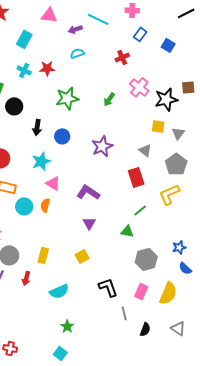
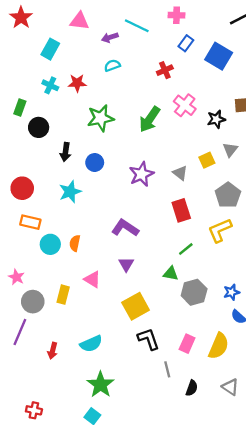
blue square: (168, 45) -> (219, 56), size x1.6
green arrow: (109, 99) -> (150, 119), size x1.6
black star: (166, 99) -> (216, 119), size x0.7
yellow square: (158, 126) -> (207, 160), moved, turned -32
gray triangle: (178, 133) -> (230, 150), moved
gray triangle: (145, 150) -> (180, 173), moved
pink triangle: (53, 183) -> (92, 279), moved
yellow rectangle: (43, 255) -> (63, 295), moved
yellow square: (82, 256) -> (136, 306), moved, size x1.6
gray hexagon: (146, 259) -> (194, 292), moved
red arrow: (26, 278) -> (53, 351), moved
green star: (67, 326) -> (101, 385), size x1.6

